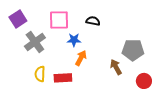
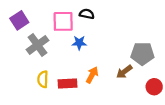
black semicircle: (93, 21) -> (87, 14), moved
orange arrow: (81, 58) -> (92, 75), moved
brown arrow: (116, 67) -> (124, 72), turned -98

